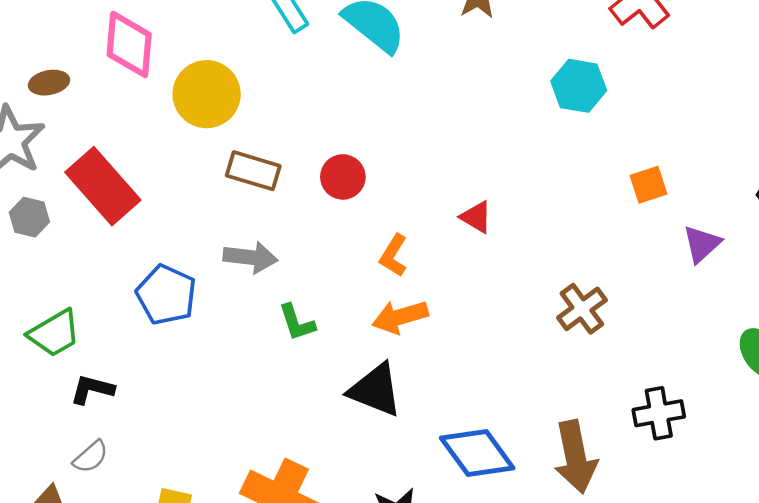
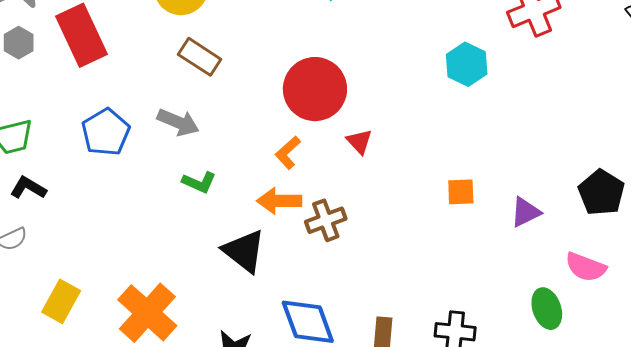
red circle: (343, 177) -> (315, 89), moved, size x1.8
orange square: (649, 185) -> (461, 192), moved
brown cross: (582, 309) -> (326, 220), moved
green L-shape: (297, 322) -> (199, 182), turned -64

